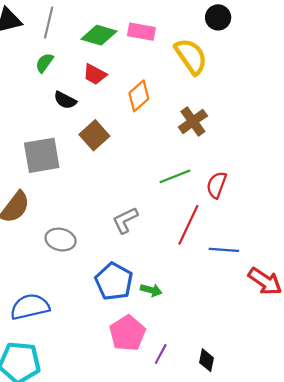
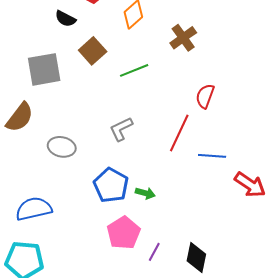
green line: (175, 176) -> (134, 70), moved
black diamond: (207, 360) -> (196, 257), size x1.4

